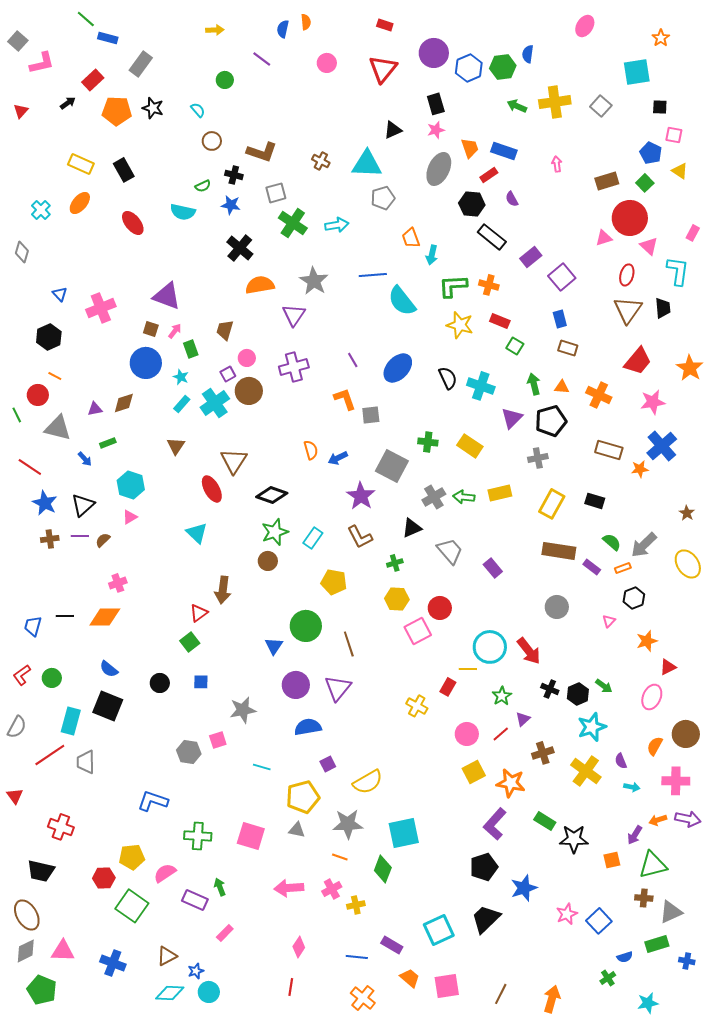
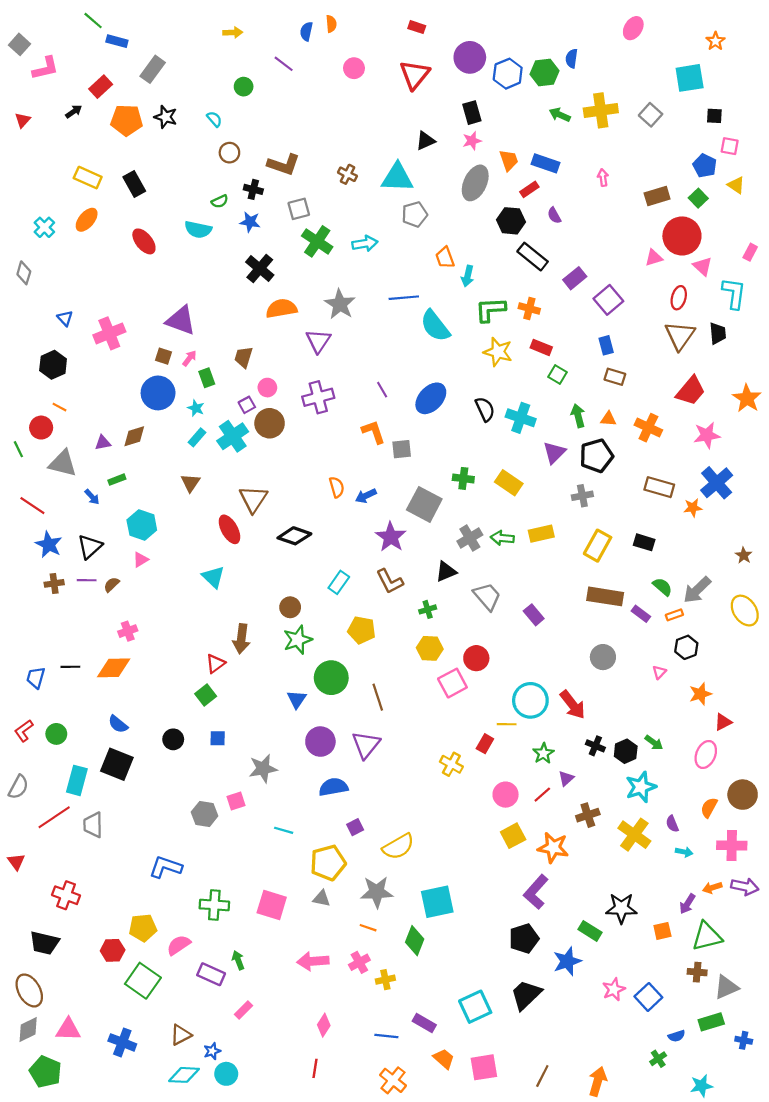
green star: (275, 532) -> (298, 640), moved
green rectangle: (545, 821) -> (590, 931), moved

